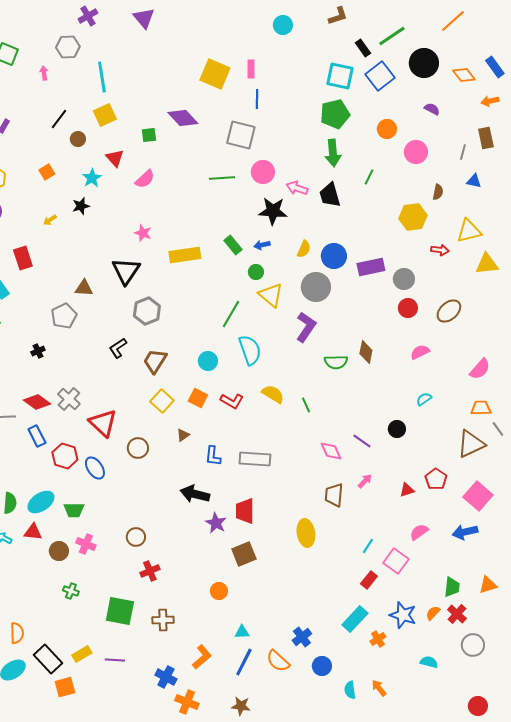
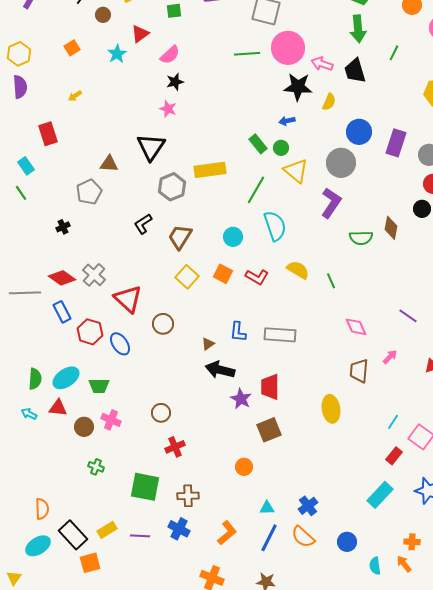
red triangle: (115, 158) -> (140, 34), turned 36
pink circle: (263, 172) -> (288, 48), size x1.4
black star: (81, 206) -> (175, 82), moved
green rectangle: (233, 245) -> (258, 144), moved
yellow semicircle: (304, 249) -> (329, 102), moved
yellow rectangle: (185, 255) -> (210, 170), moved
purple rectangle: (371, 267) -> (396, 143), turned -60
black circle: (397, 429) -> (422, 209), moved
brown triangle: (183, 435) -> (208, 344), moved
purple line: (362, 441) -> (408, 316), moved
blue cross: (302, 637) -> (308, 506), moved
orange cross: (378, 639) -> (412, 542), moved, turned 35
blue cross: (166, 677) -> (179, 529), moved

